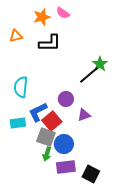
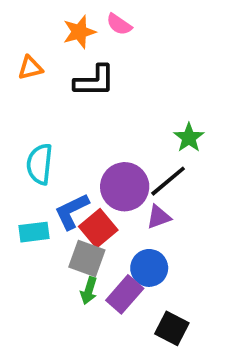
green star: (100, 64) -> (189, 138), moved
black line: (89, 75) -> (168, 181), moved
purple circle: (66, 99) -> (125, 187), size x1.6
blue circle: (64, 144) -> (149, 268), moved
purple rectangle: (66, 167) -> (125, 294), moved, turned -42

